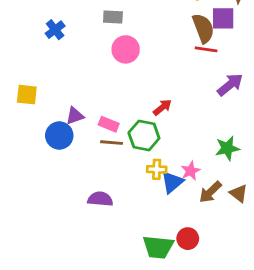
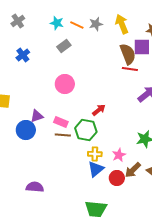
gray rectangle: (113, 17) -> (64, 46), turned -40
pink circle: (126, 49) -> (65, 84), moved
blue triangle: (172, 182) -> (96, 169), moved
purple semicircle: (100, 199) -> (35, 187), moved
red circle: (188, 239) -> (117, 178), moved

